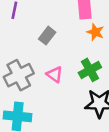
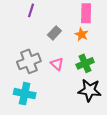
orange star: (95, 32) -> (81, 34), moved

